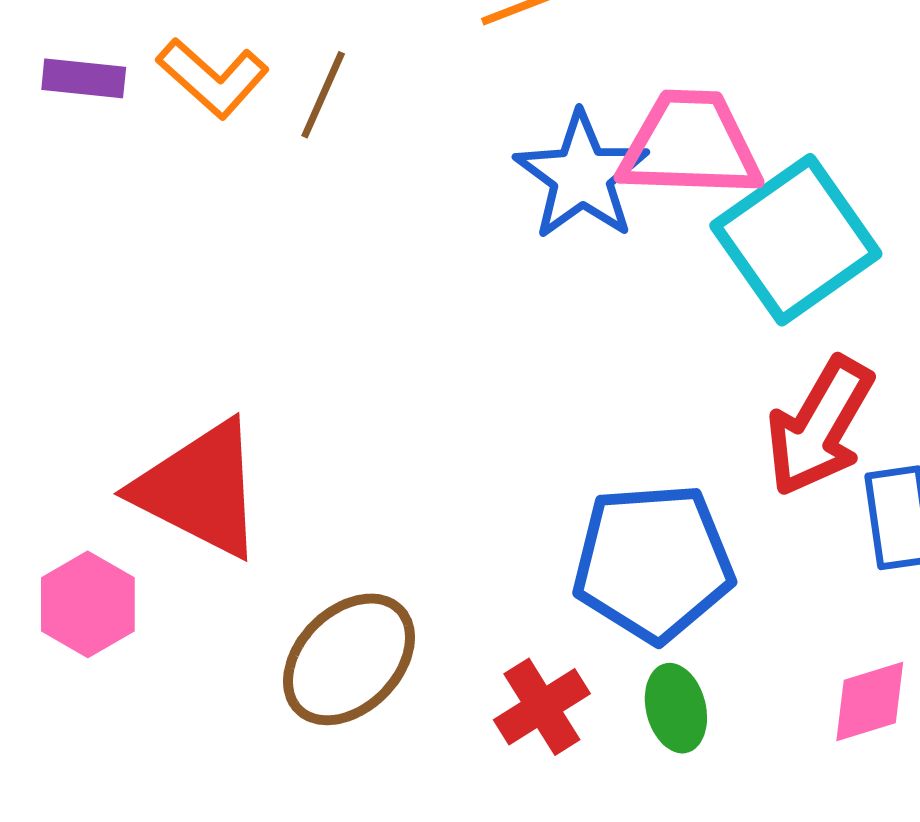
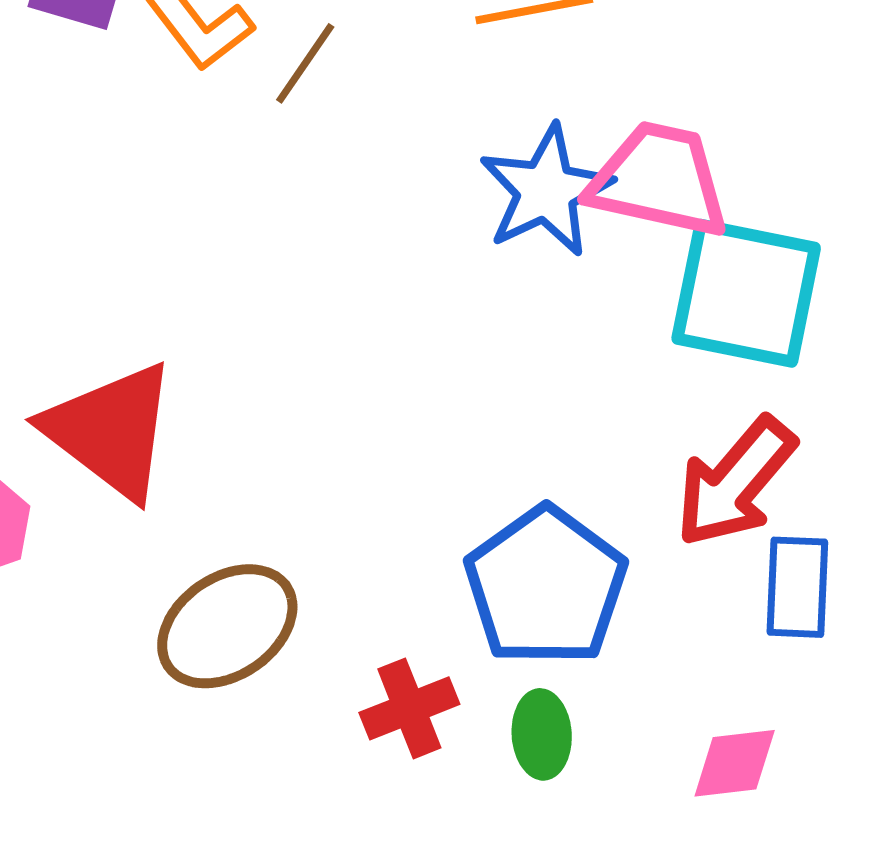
cyan square: (796, 240) -> (746, 293), turned 36
blue pentagon: (653, 563) -> (546, 586), turned 30

